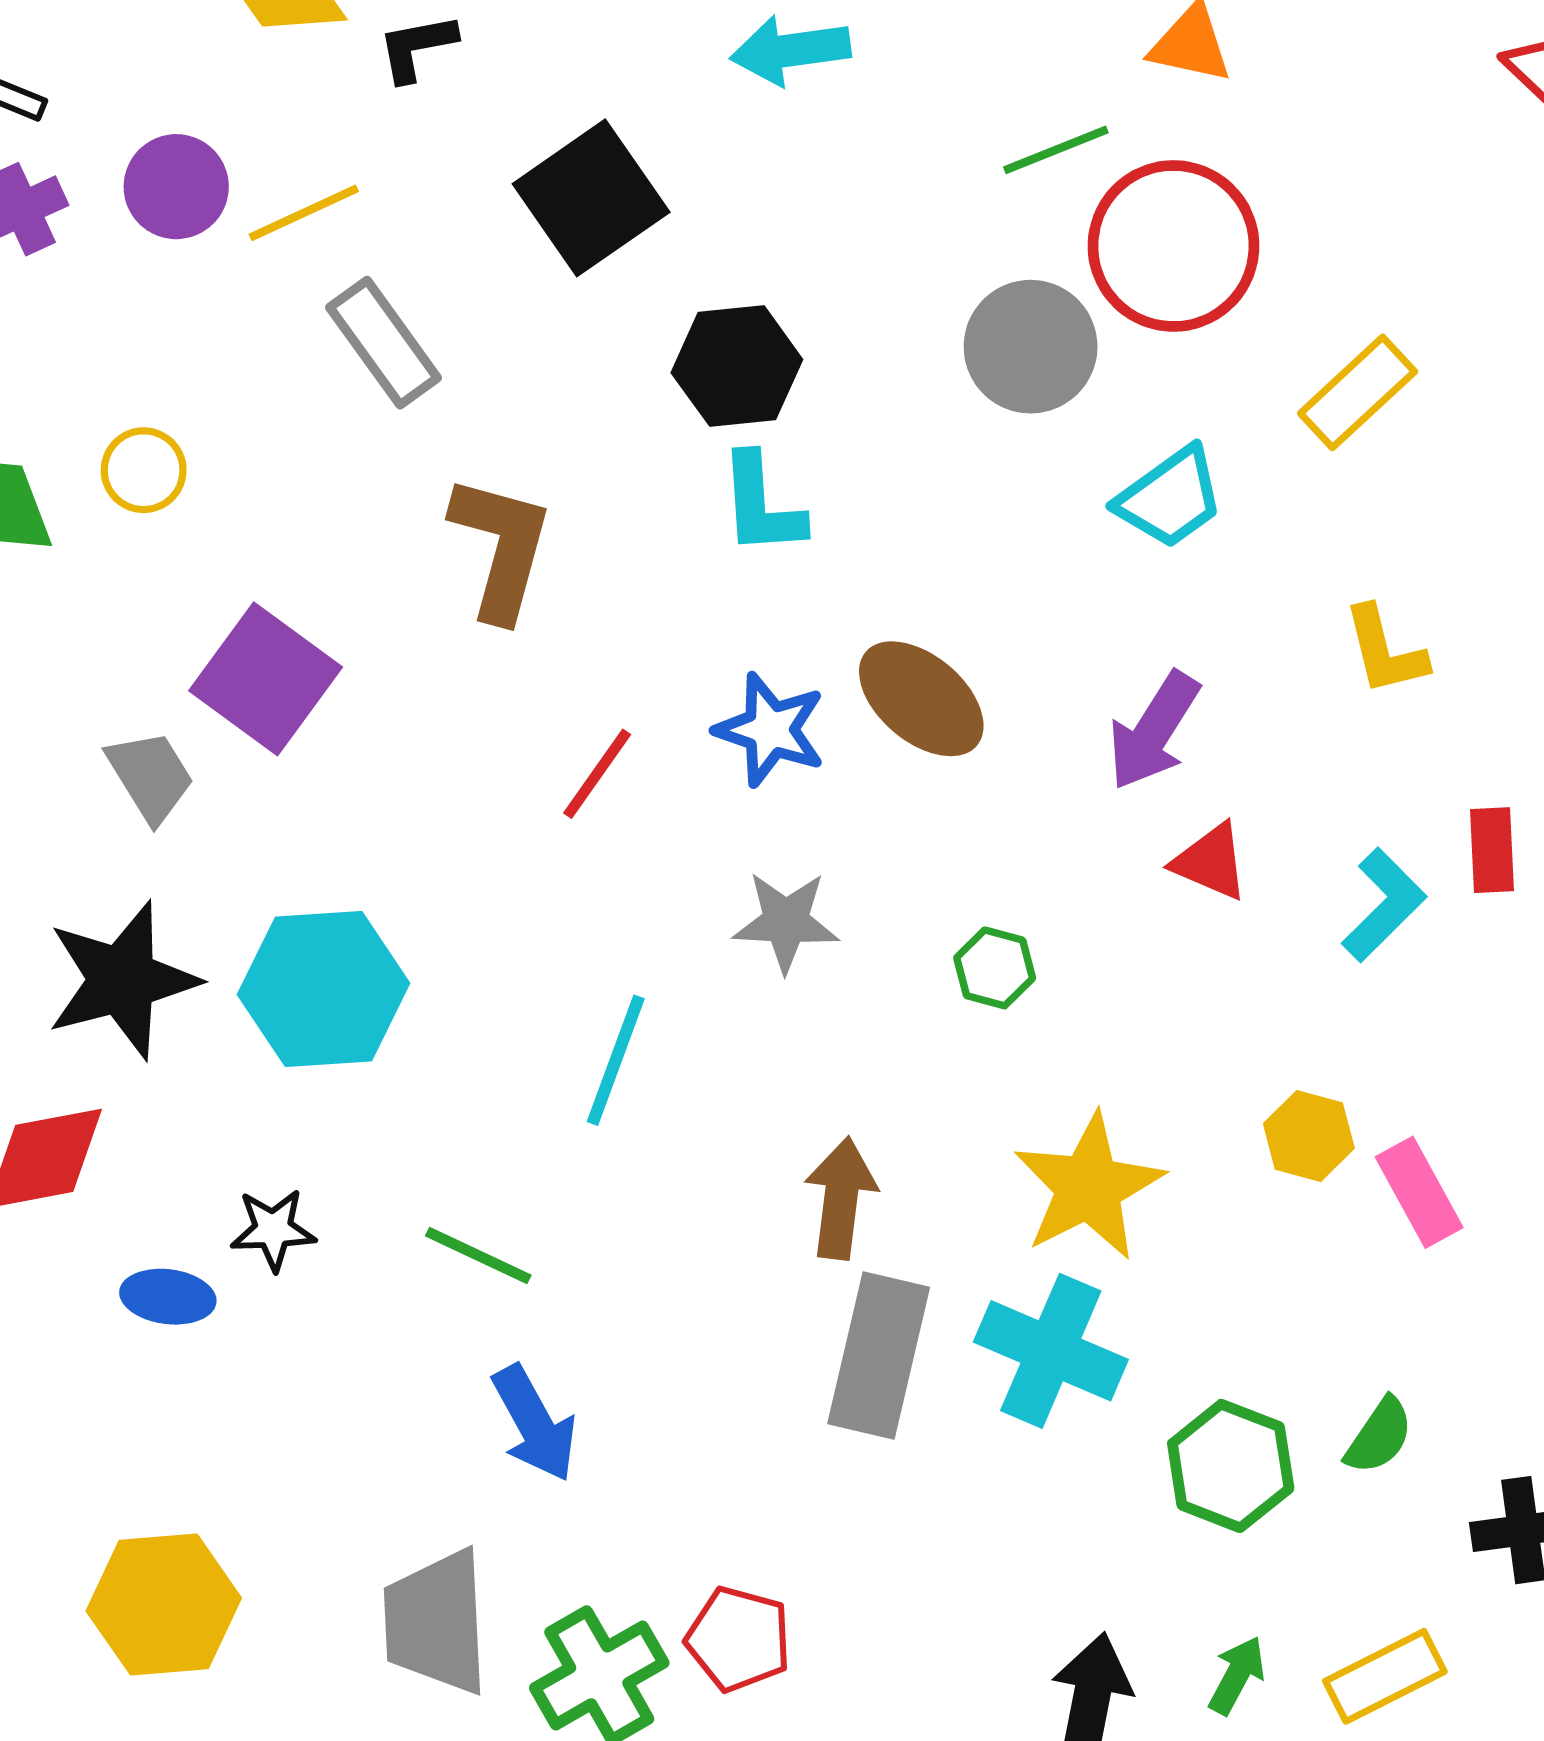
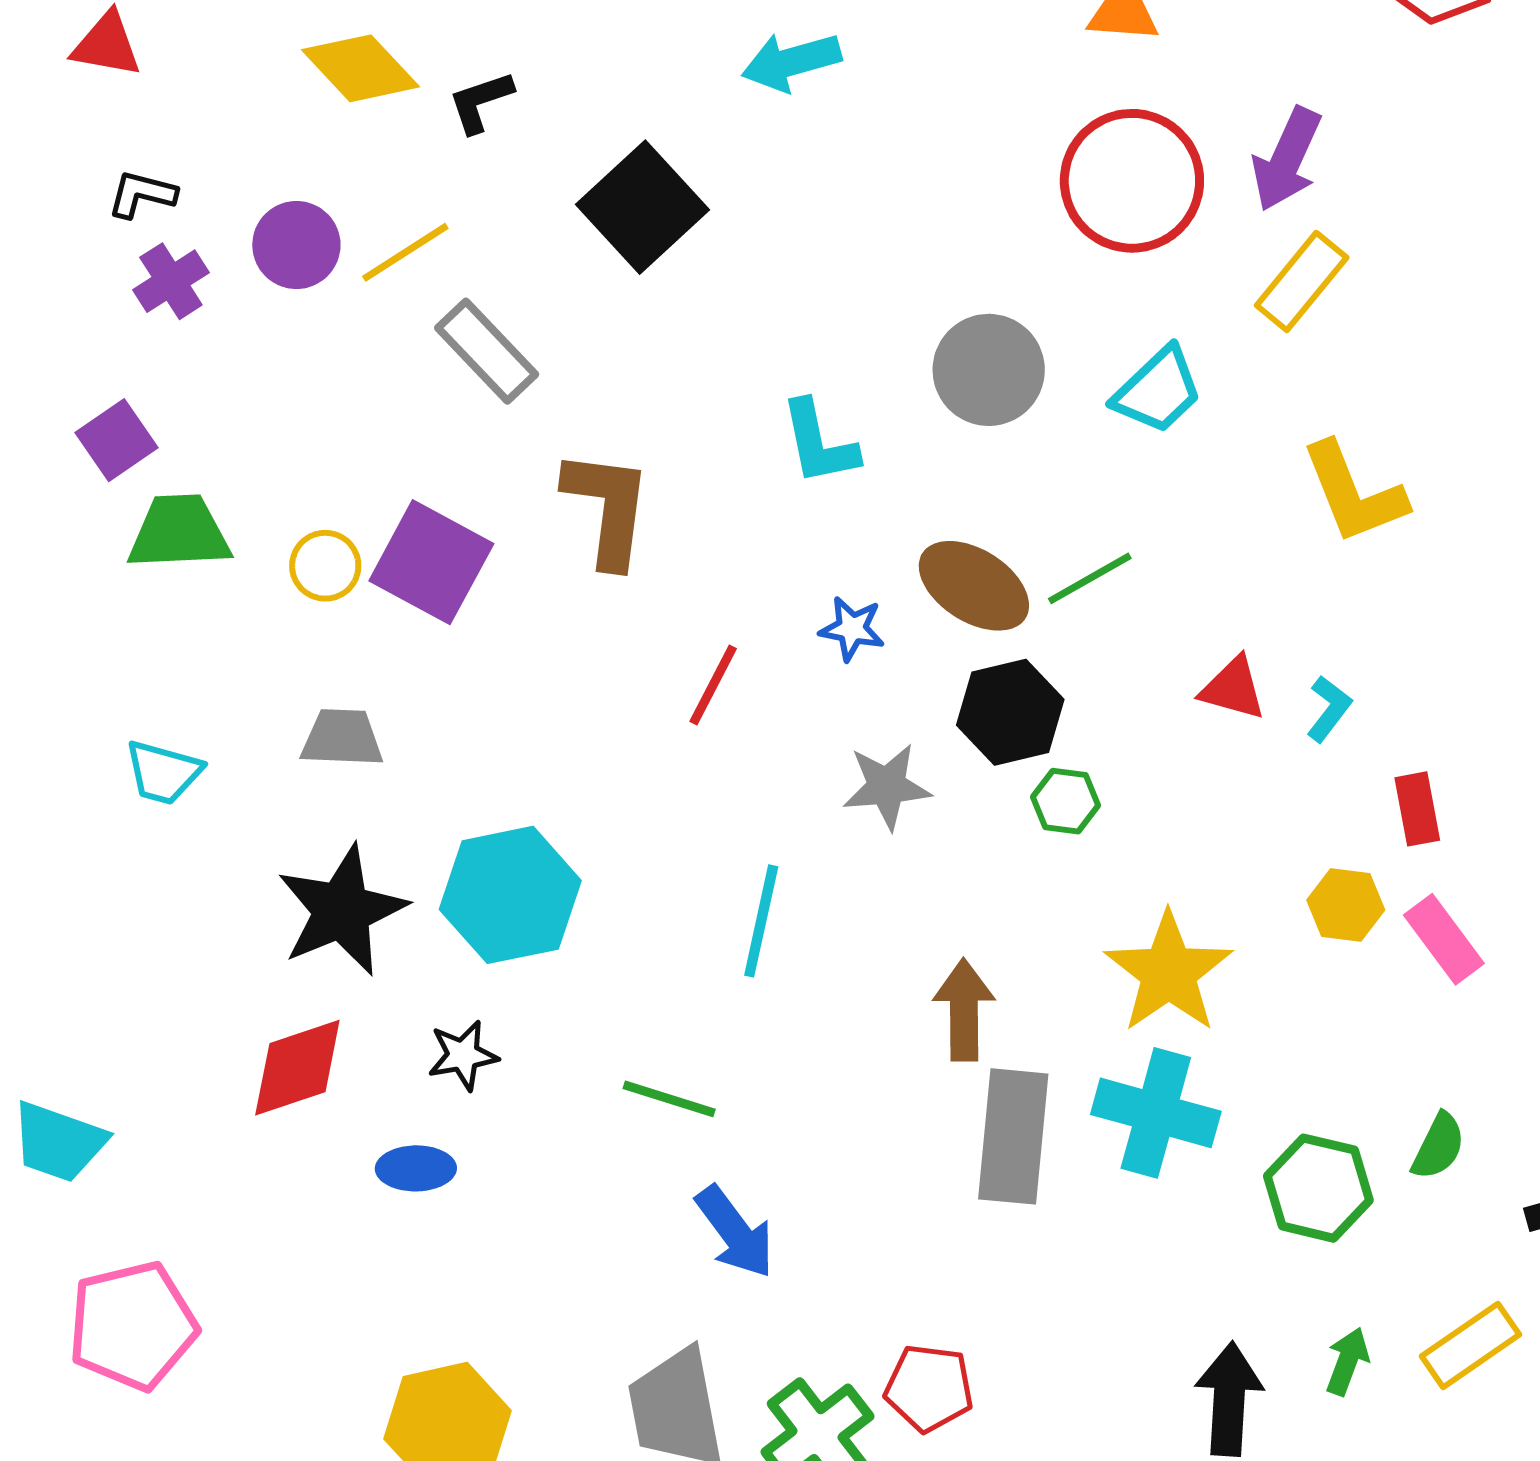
green line: (1056, 150) -> (1090, 578), moved
gray circle: (1031, 347) -> (989, 370), moved
black hexagon: (737, 366) -> (1010, 712), moved
yellow circle: (144, 470) -> (325, 566), moved
yellow L-shape: (1385, 651) -> (1354, 493), size x1.4
purple square: (266, 679) -> (431, 562), moved
blue star: (770, 730) -> (852, 629), size x0.7
purple arrow: (1154, 731) -> (1287, 159), moved
gray trapezoid: (150, 776) -> (342, 738), turned -48
red rectangle: (1492, 850) -> (1417, 809), moved
cyan L-shape: (1384, 905) -> (1329, 709), moved, size x0.7
black star: (273, 1230) -> (463, 1055), moved

